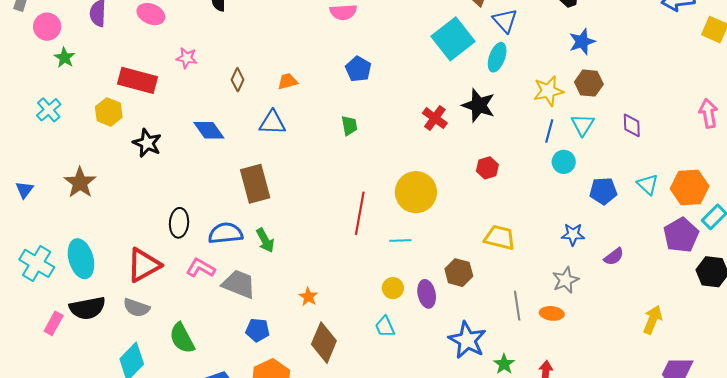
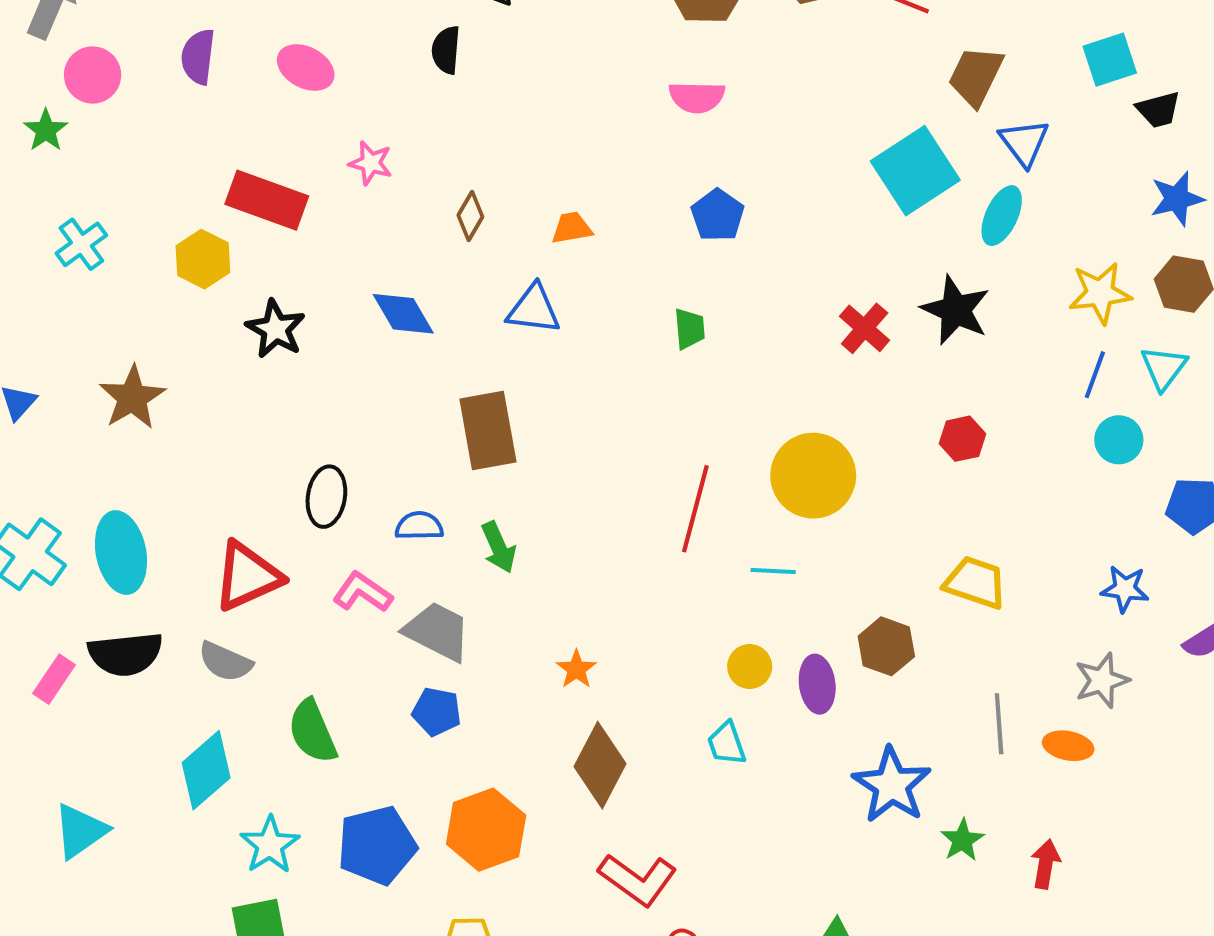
green star: (64, 58) -> (46, 130), moved
blue semicircle: (226, 233) -> (419, 526), size x0.7
blue pentagon: (258, 330) -> (437, 712), moved

